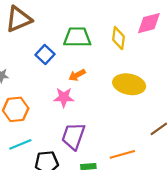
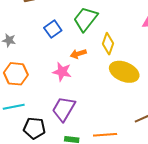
green trapezoid: (77, 37) -> (85, 19), turned -64
yellow diamond: (119, 38) -> (108, 44), moved

